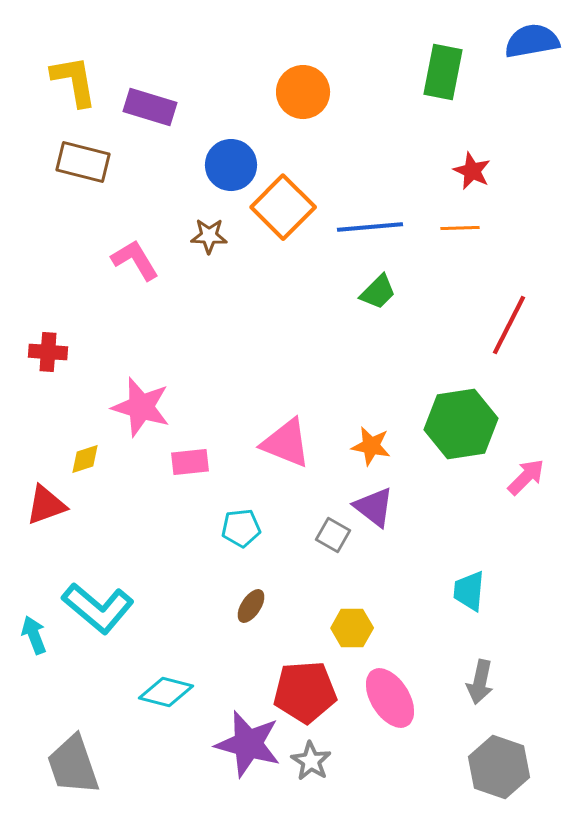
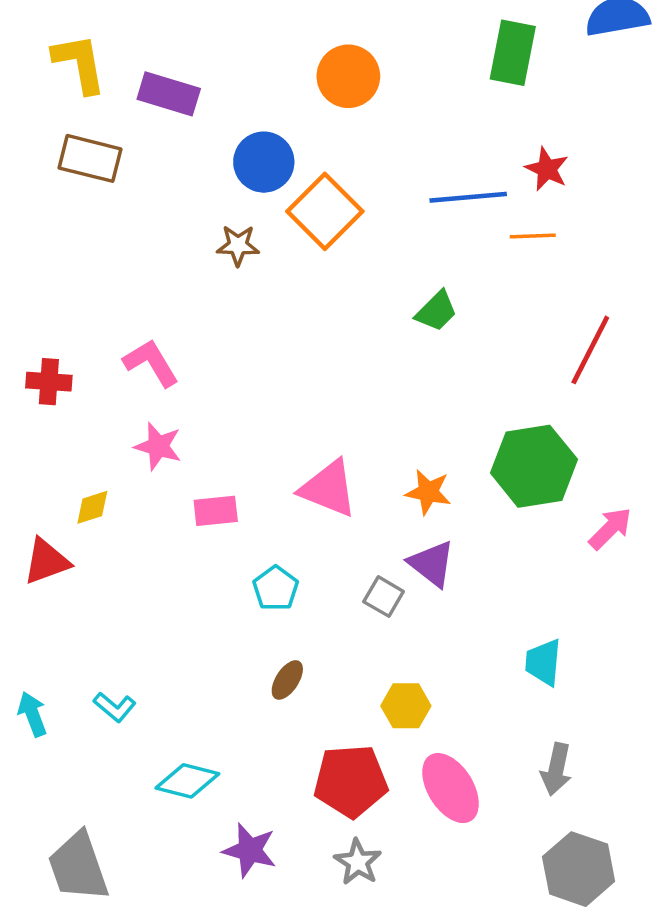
blue line: (370, 227) -> (468, 197), moved
pink L-shape: (135, 260) -> (151, 363), moved
pink star: (141, 407) -> (158, 446), size x0.7
cyan pentagon: (241, 528) -> (276, 588), turned -30
cyan L-shape: (98, 608) -> (115, 707), moved, size x0.5
purple star: (248, 744) -> (250, 850), moved, size x0.7

